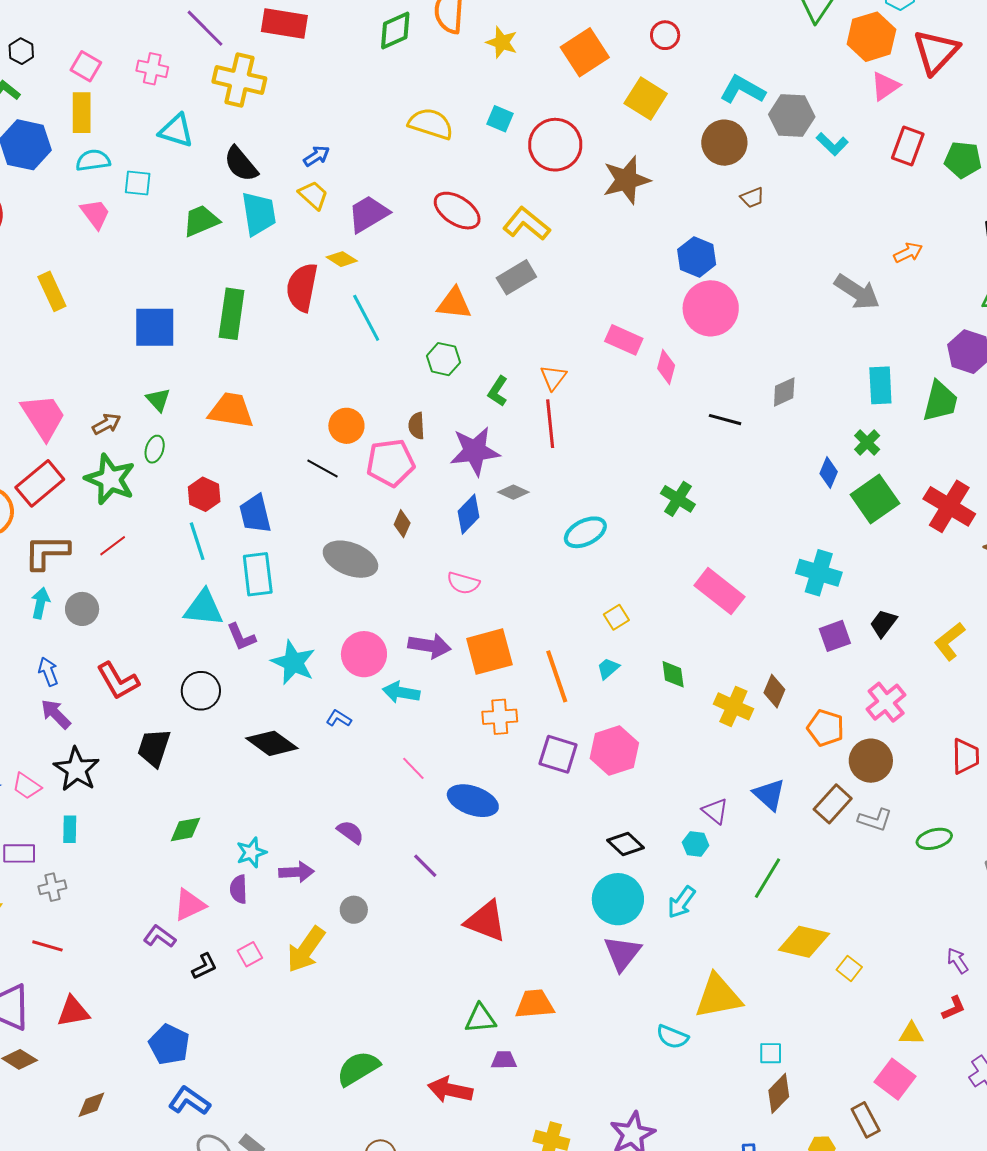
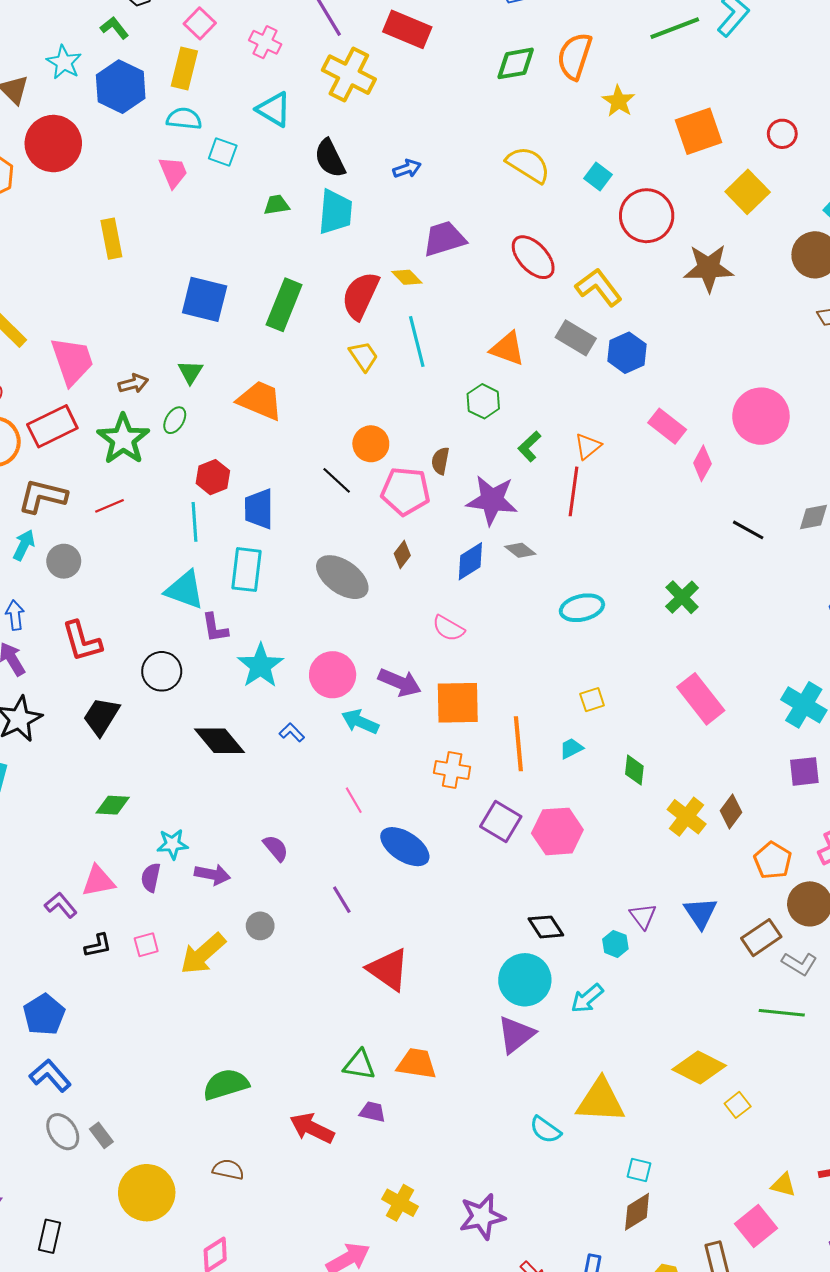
yellow trapezoid: (313, 195) -> (364, 356), moved
green trapezoid: (201, 221) -> (277, 205), size x0.7
blue hexagon: (697, 257) -> (627, 353), moved
gray rectangle: (516, 277) -> (576, 338), turned 48
green line: (768, 878) -> (782, 1013), moved, turned 51

